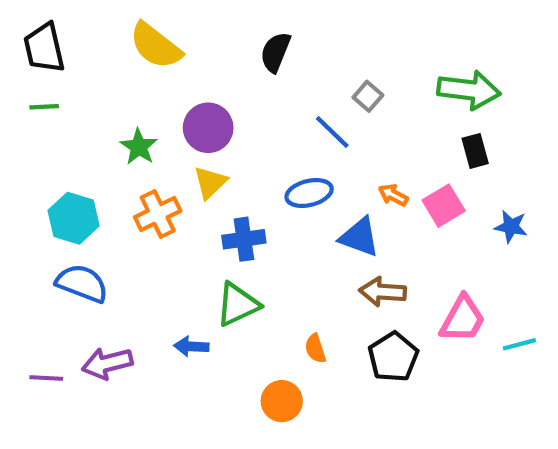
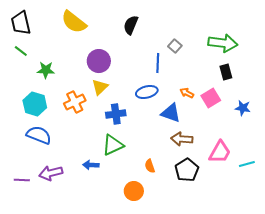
green line: (44, 107) -> (21, 51), turned 40
blue line: (332, 132) -> (158, 63), turned 48
green star: (139, 147) -> (46, 70), moved, turned -30

